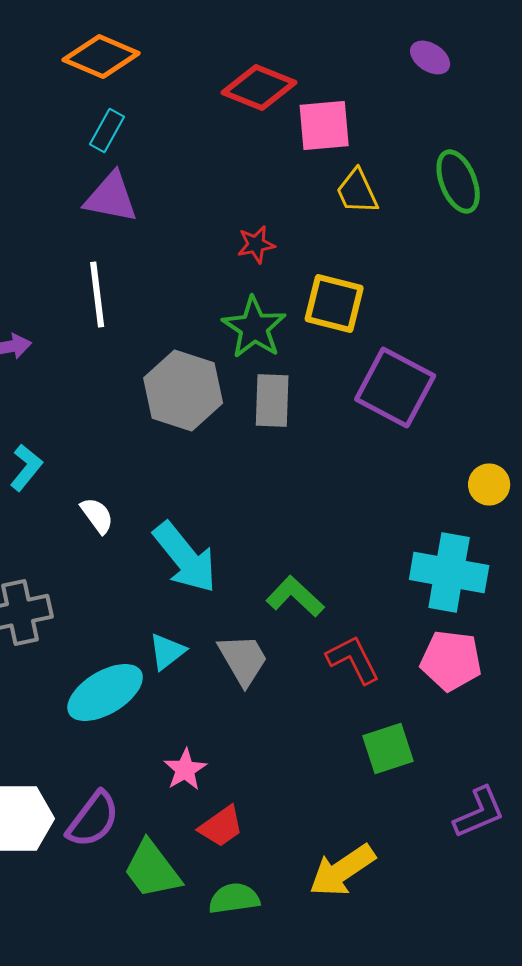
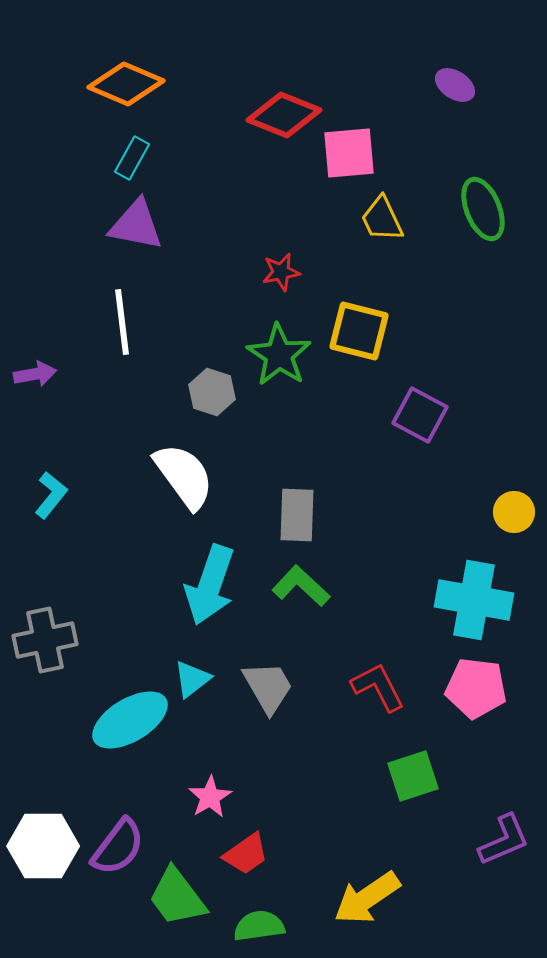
purple square: (395, 388) -> (420, 415), size x0.7
gray hexagon: (183, 390) -> (212, 392), moved, size x0.6
gray rectangle: (272, 400) -> (297, 515), moved
white semicircle: (97, 516) -> (184, 476), moved, size x1.8
cyan arrow: (185, 558) -> (210, 585), turned 58
green L-shape: (295, 596) -> (301, 586), moved

